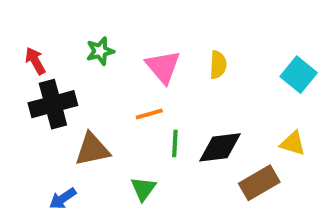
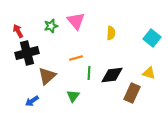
pink triangle: (163, 67) -> (76, 21), moved
brown triangle: (92, 149) -> (47, 76), turned -30
brown rectangle: (259, 183) -> (132, 93), turned -36

